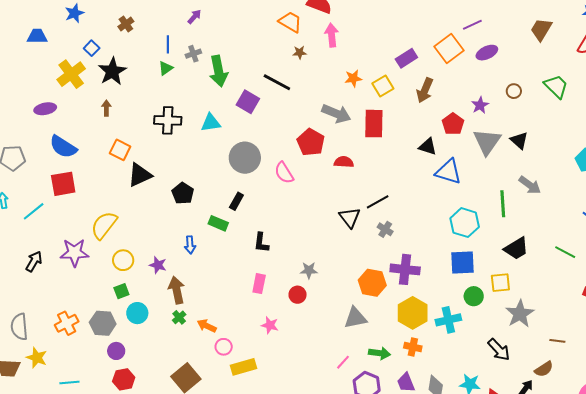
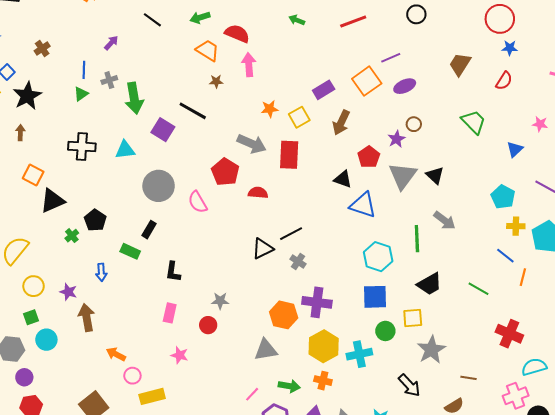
brown circle: (514, 91) -> (414, 124), moved
black triangle: (350, 217) -> (263, 249), turned 40
green cross: (179, 317) -> (72, 236), moved

